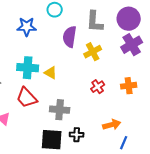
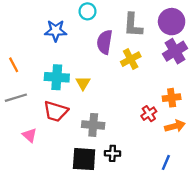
yellow triangle: (51, 73) -> (83, 83), turned 32
red cross: (98, 87) -> (149, 114), moved
red trapezoid: (27, 98) -> (56, 111), turned -30
orange arrow: (112, 125) -> (175, 126), moved

